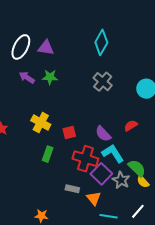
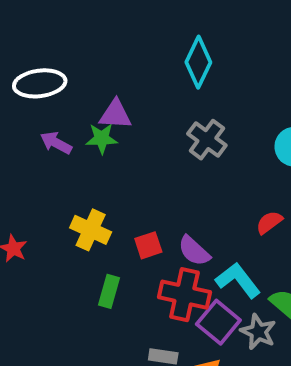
white ellipse: (21, 47) -> (40, 83), turned 60
purple triangle: (46, 48) -> (115, 115), moved
purple semicircle: (103, 134) -> (194, 251), moved

